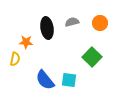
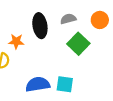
green square: (92, 57) -> (78, 44), moved
blue semicircle: (45, 80) -> (38, 84), turned 120

